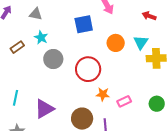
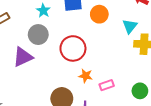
cyan star: (41, 38) -> (43, 11), moved
orange circle: (116, 43) -> (99, 14), moved
purple triangle: (44, 109) -> (23, 57), moved

